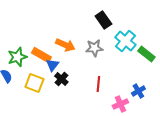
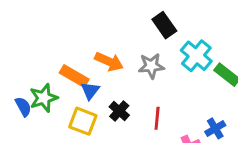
green star: (17, 57) -> (44, 98), moved
black cross: (61, 79) -> (119, 111), moved
yellow square: (34, 83) -> (83, 121), moved

